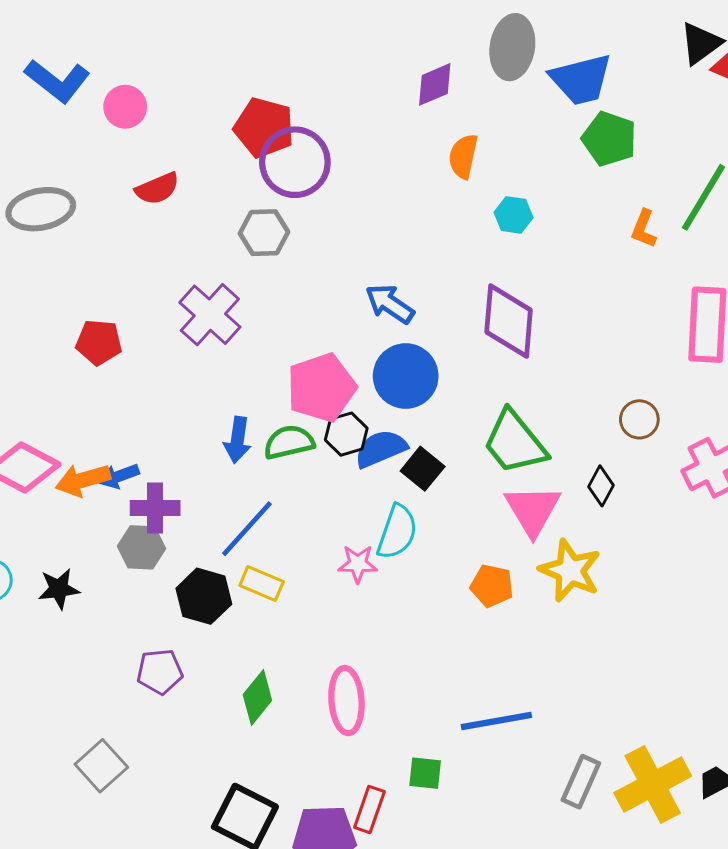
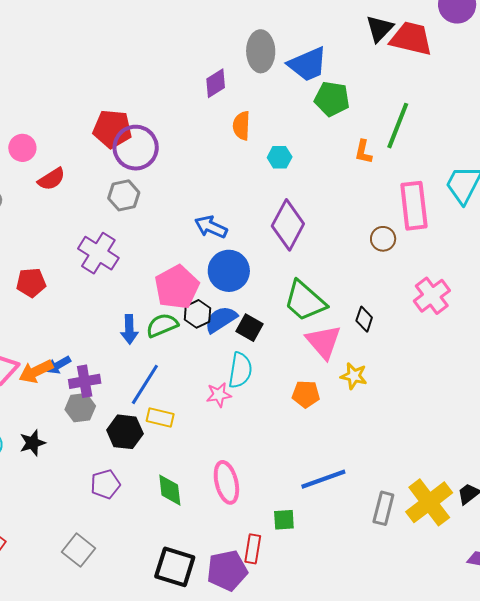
pink circle: (125, 107) -> (22, 148), moved
purple diamond: (509, 321) -> (288, 225), turned 33
brown circle: (639, 419) -> (383, 239), moved
yellow star: (570, 570) -> (354, 376), size x0.7
green diamond: (257, 697) -> (170, 490), turned -36

